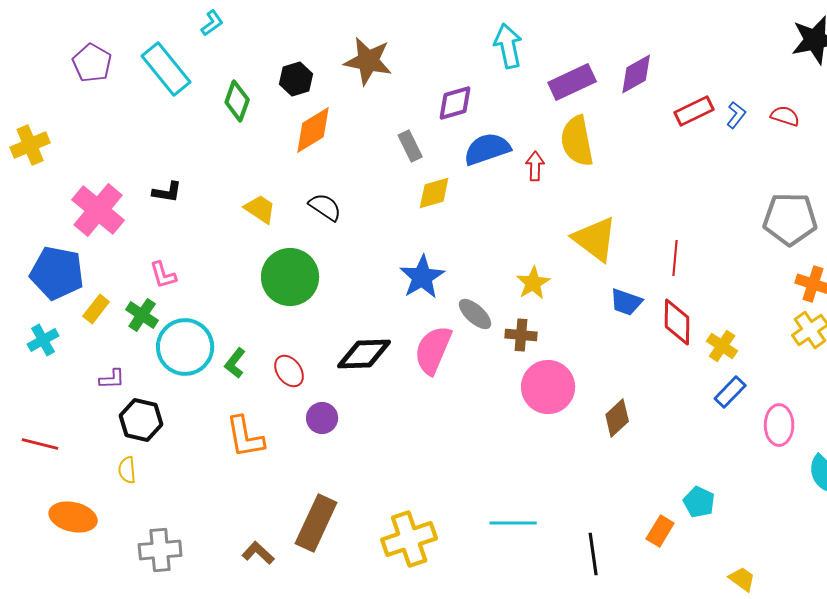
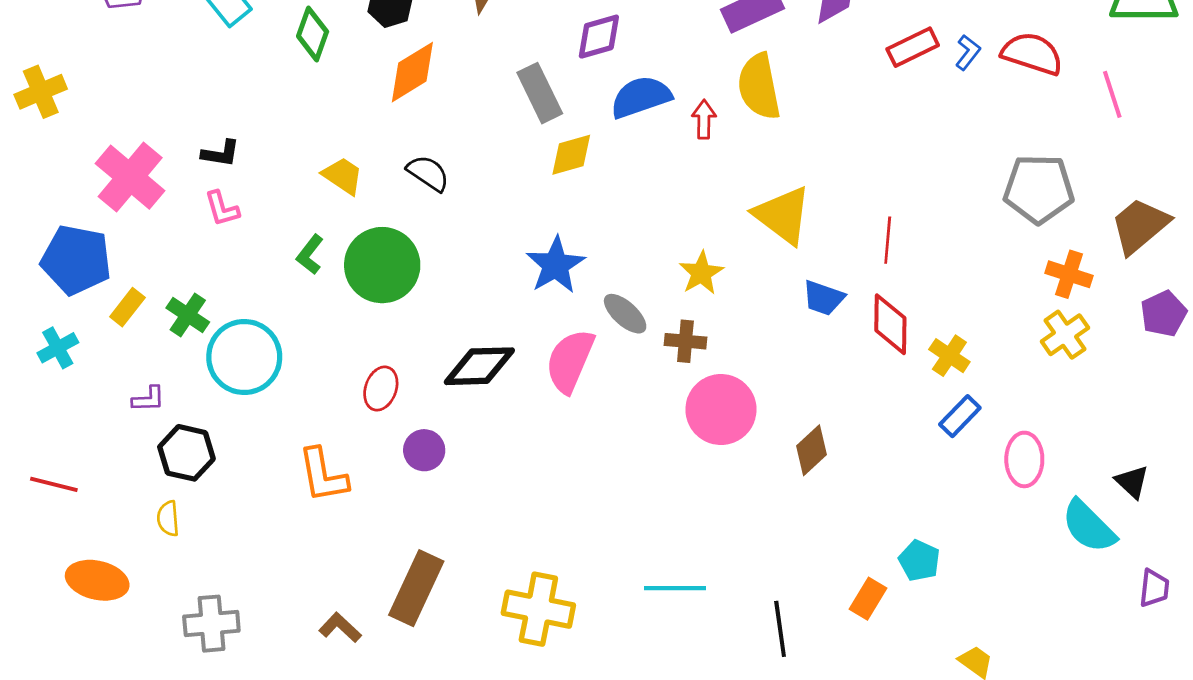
red semicircle: (785, 116) -> (1032, 54), size x1.6
gray rectangle: (410, 146) -> (540, 93), size x1.4
pink L-shape: (163, 275) -> (222, 209), moved
green L-shape: (235, 363) -> (310, 255), moved
red ellipse: (289, 371) -> (381, 389), turned 56
yellow cross: (409, 539) -> (538, 609), turned 30

